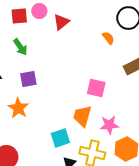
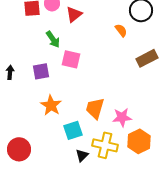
green arrow: (20, 47) -> (53, 39), moved
pink square: (96, 88) -> (71, 59), moved
orange star: (18, 108) -> (51, 105), moved

